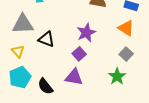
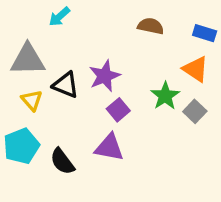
purple star: (86, 33) -> (105, 76), moved
yellow triangle: (18, 51) -> (32, 100), moved
green star: (117, 76) -> (165, 96), moved

